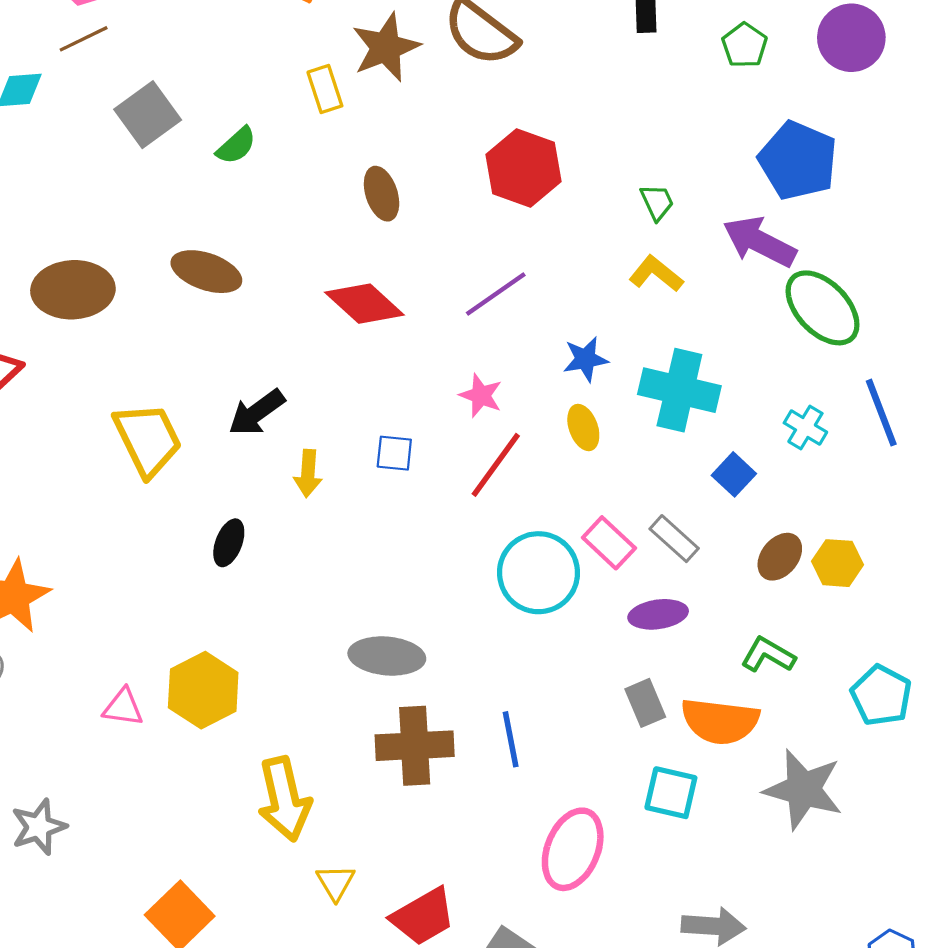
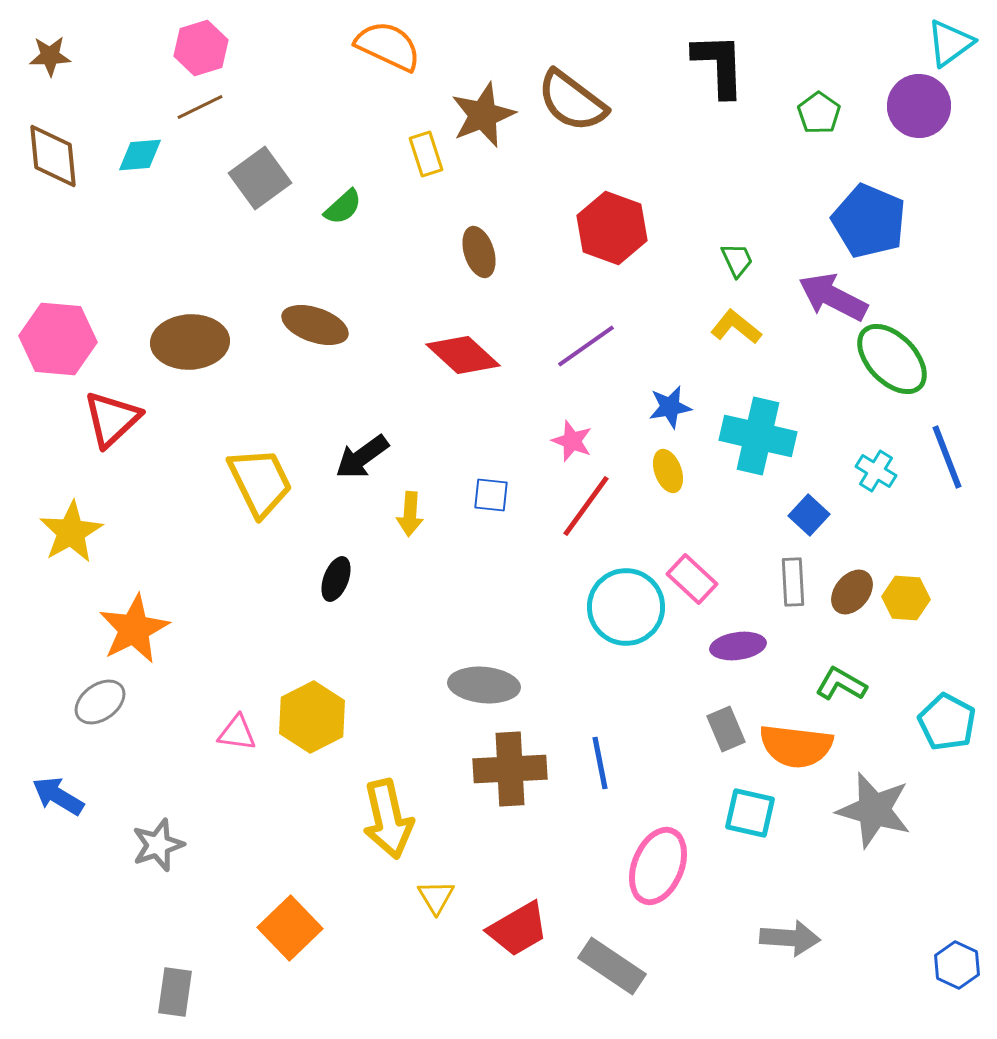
gray rectangle: (674, 539) -> (793, 582), moved, turned 45

